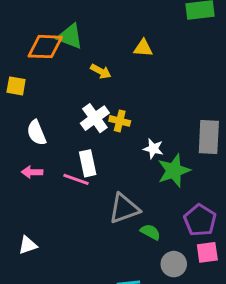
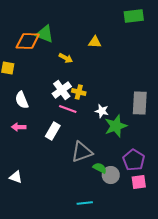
white rectangle: (88, 163) -> (53, 131), moved, turned 42
pink line: (76, 179) -> (68, 109), moved
white triangle: (28, 245) -> (16, 177), turned 40
gray circle: (174, 264) -> (111, 175), moved

